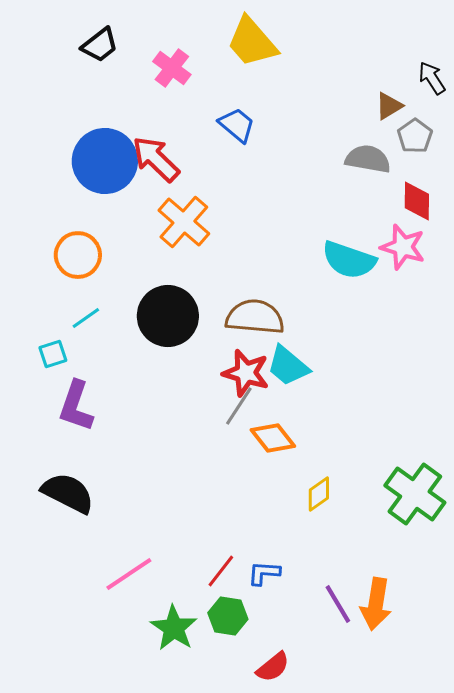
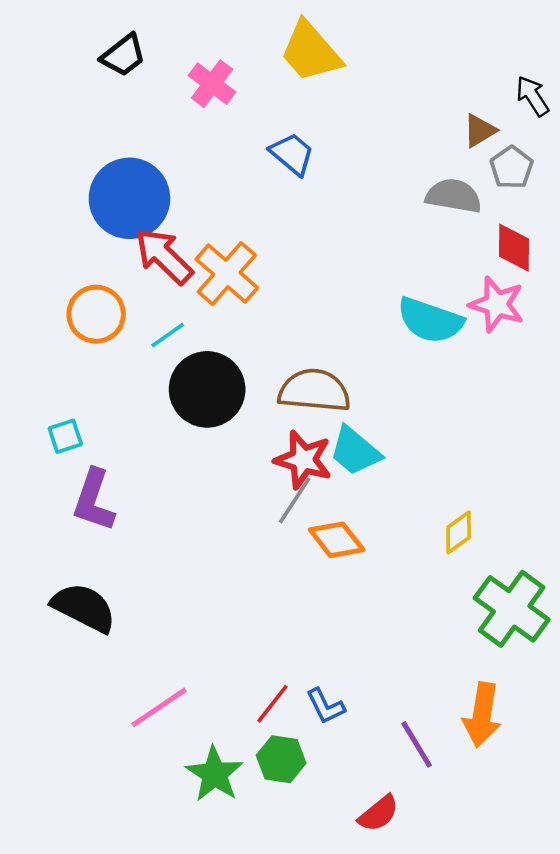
red arrow: (156, 159) -> (164, 256), moved
cyan line: (86, 318) -> (168, 335), moved
yellow diamond: (319, 494) -> (459, 532), moved
blue L-shape: (264, 573) -> (325, 706), turned -120
orange arrow: (376, 604) -> (482, 715), moved
red semicircle: (273, 667) -> (378, 813), moved

